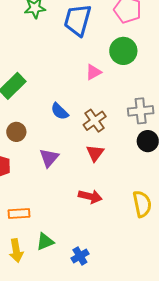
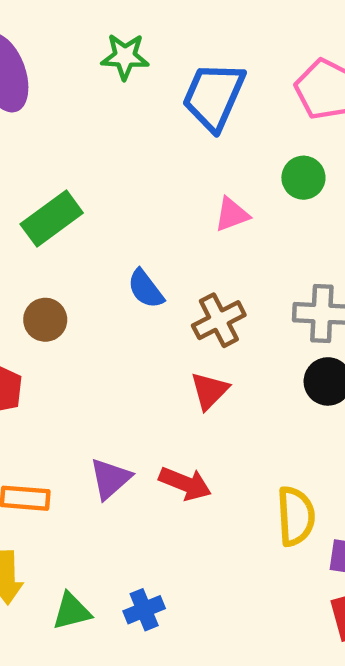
green circle: (123, 51) -> (303, 178), size x0.7
purple triangle: (49, 158) -> (110, 479), moved
green triangle: (45, 242) -> (72, 611), moved

